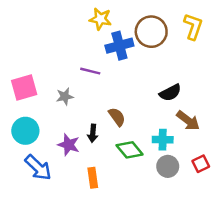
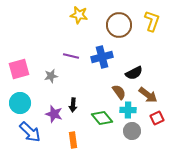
blue cross: (119, 46) -> (102, 57), moved
brown semicircle: (117, 117) -> (119, 92), moved
red square: (201, 164) -> (157, 118), moved

